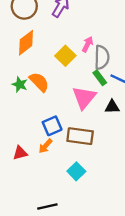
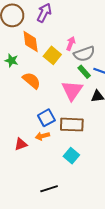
orange diamond: (26, 43) -> (31, 42), moved, turned -55
gray semicircle: (102, 57) -> (84, 54), turned 75
green star: (20, 85) -> (12, 60), moved
orange arrow: (45, 146) -> (42, 136), turned 40

